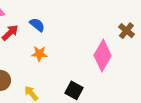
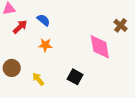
pink diamond: (103, 56) -> (100, 47), turned -40

